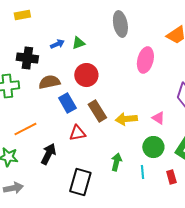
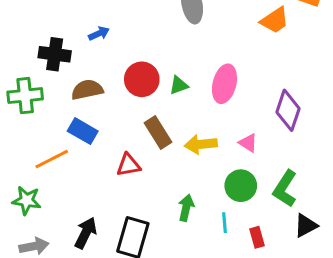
green triangle: (78, 43) -> (179, 85), moved
pink ellipse: (145, 60) -> (224, 84), moved
blue rectangle: (67, 103) -> (83, 131), moved, turned -30
black arrow: (48, 154) -> (86, 233), moved
red rectangle: (171, 177) -> (257, 237), moved

